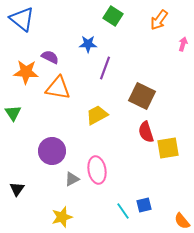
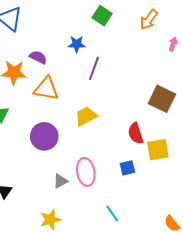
brown square: (142, 96) -> (162, 99), moved
purple circle: (52, 151) -> (44, 136), moved
blue square: (144, 205) -> (127, 168), moved

